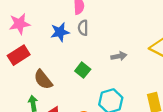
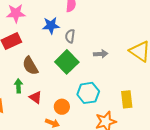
gray semicircle: (83, 28) -> (70, 36), moved
green square: (83, 70) -> (67, 62), size x1.6

